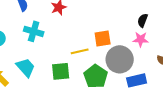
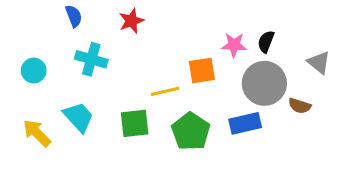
pink star: (141, 39) -> (234, 45), moved
gray circle: (120, 59) -> (264, 83), moved
blue rectangle: (137, 80) -> (245, 123), moved

